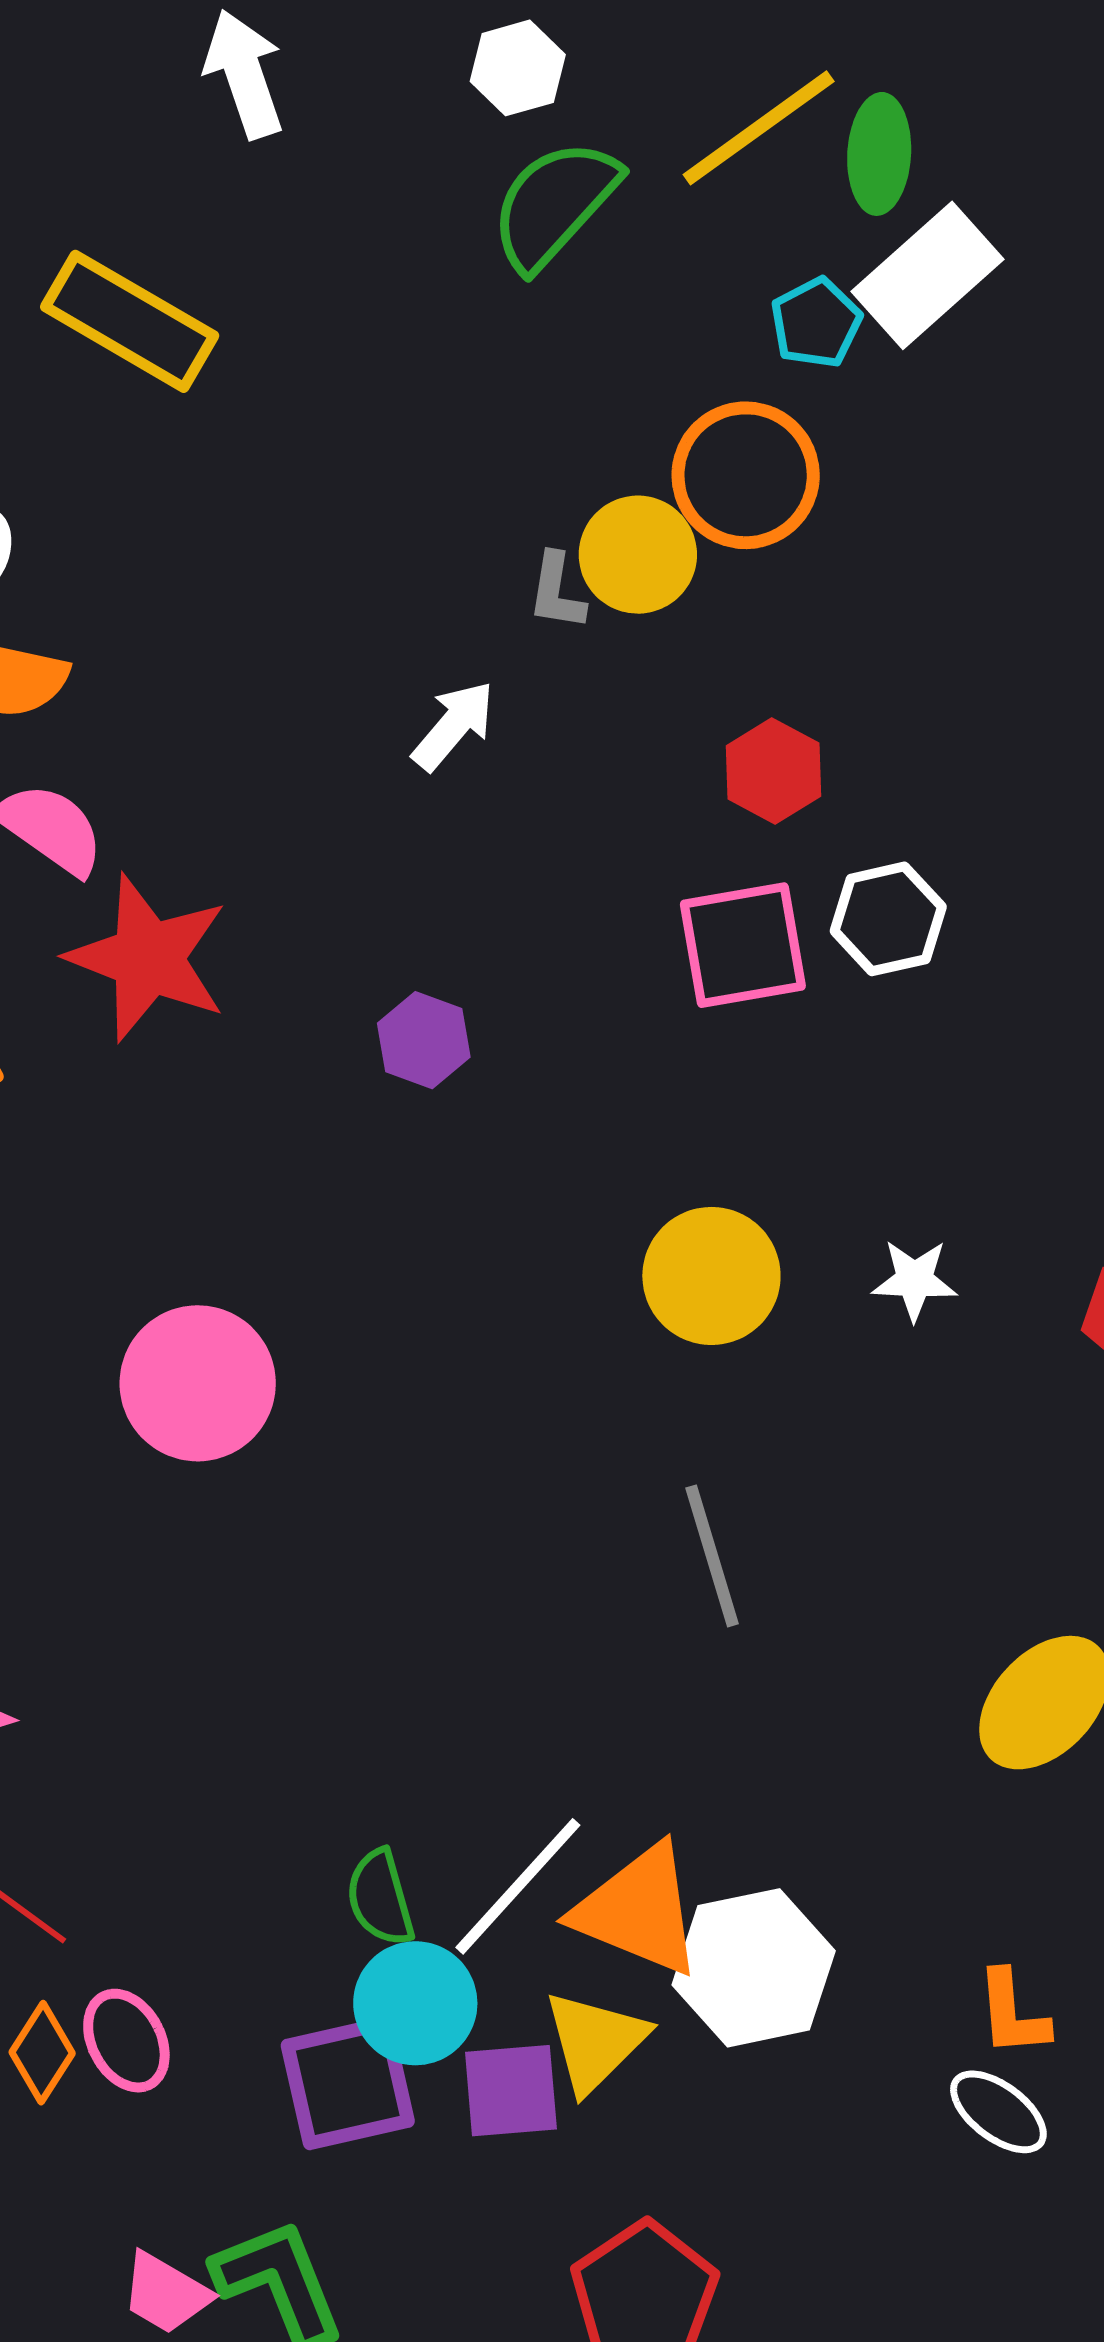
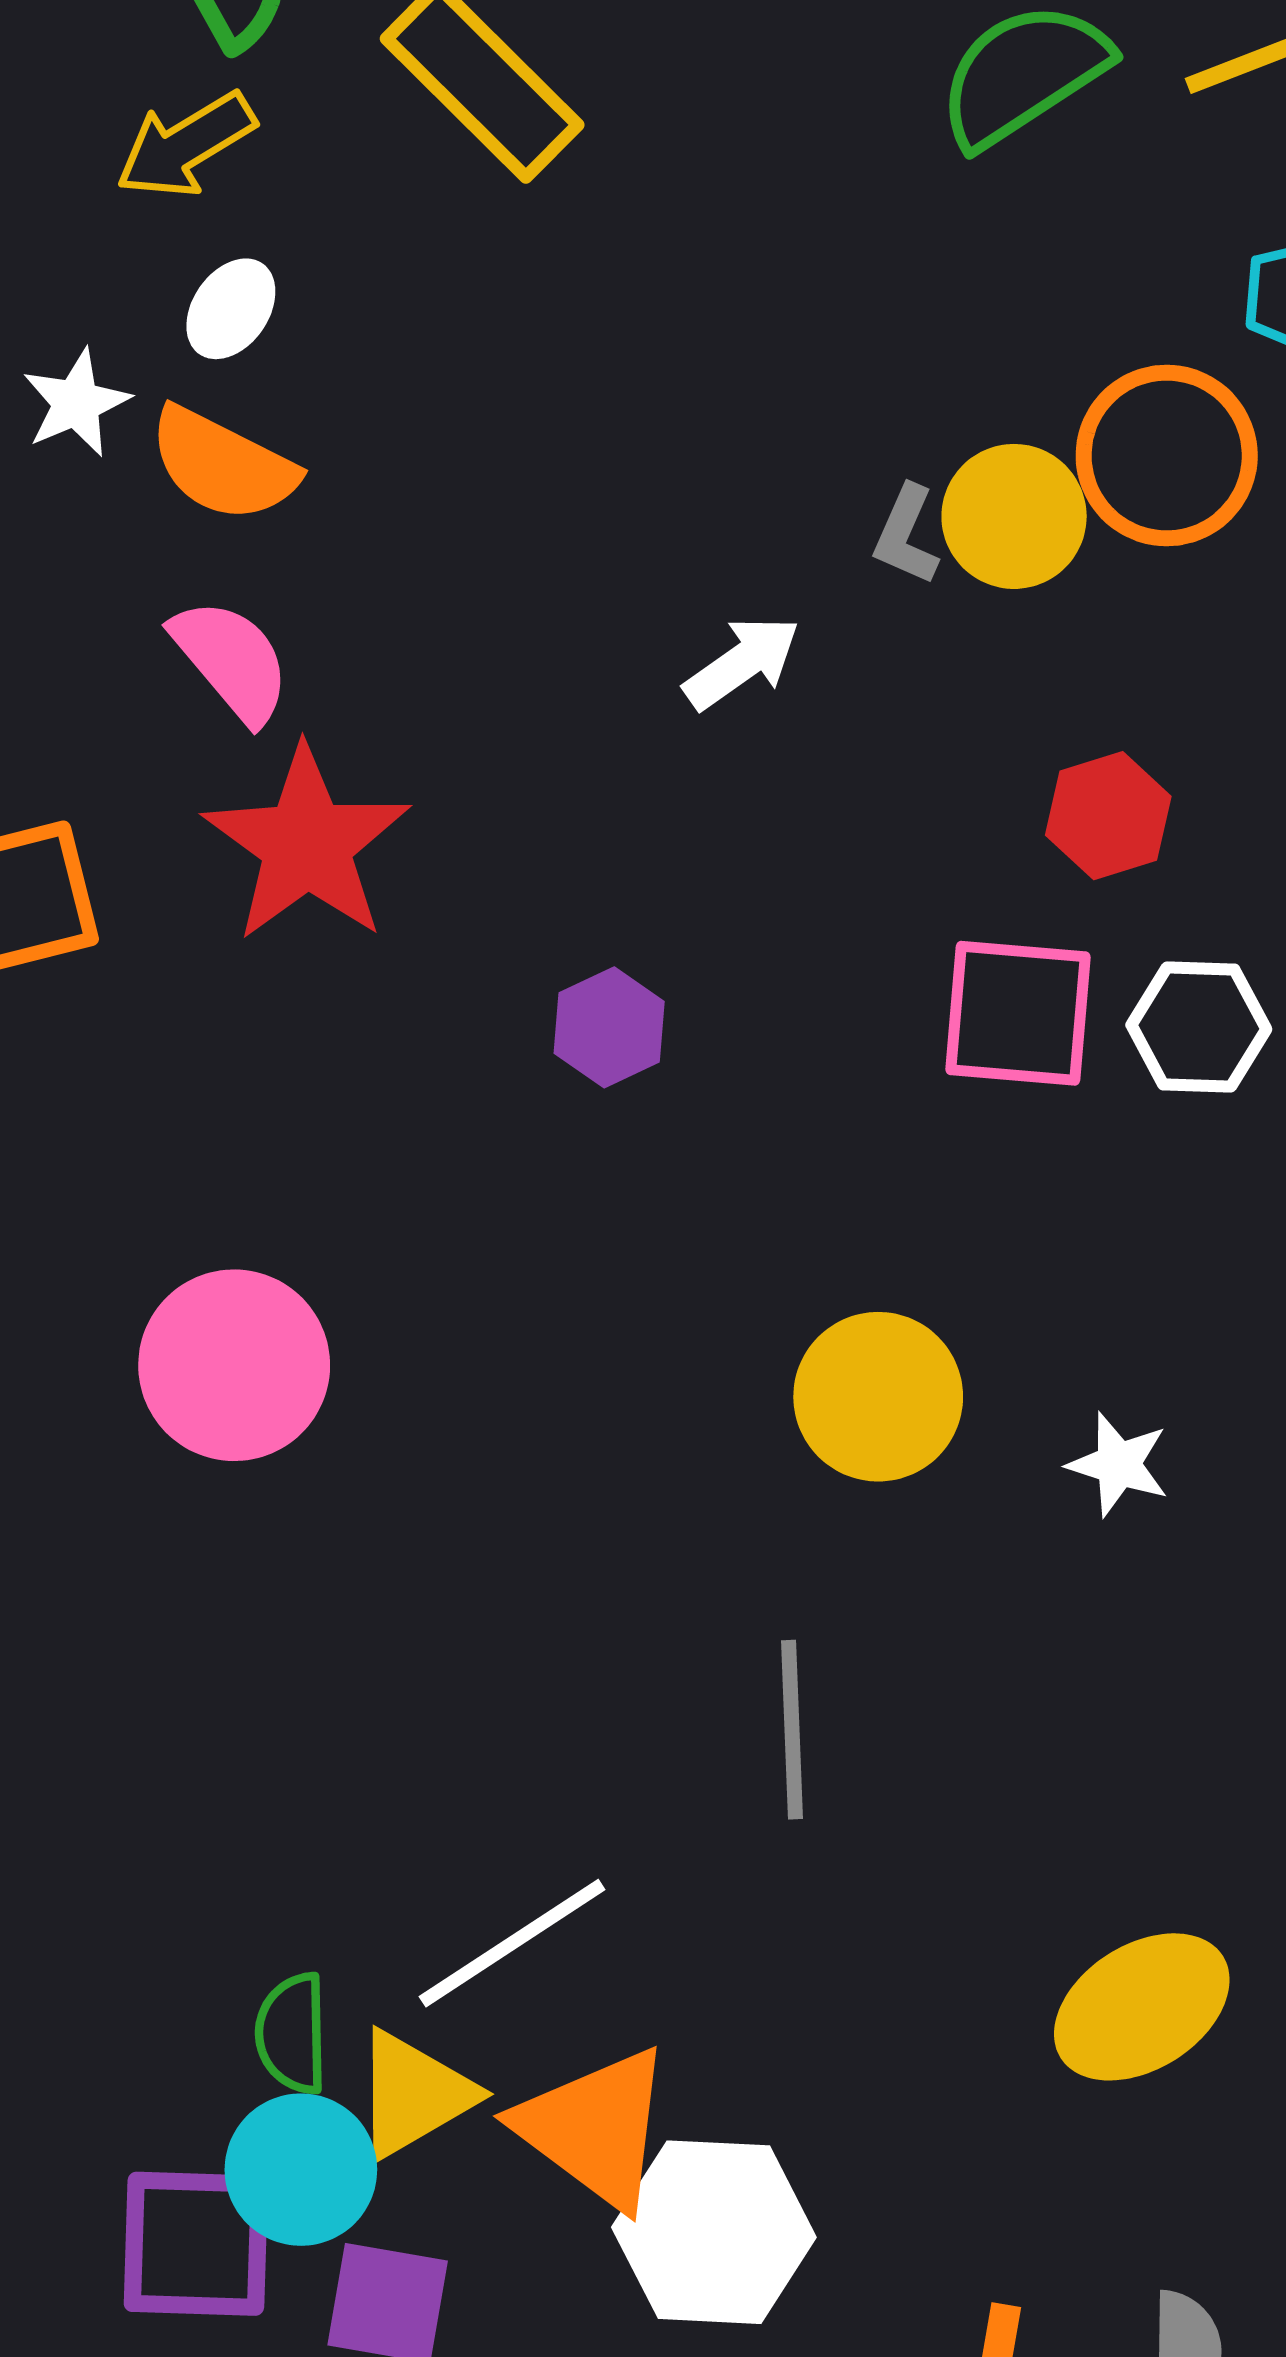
white line: (518, 1886) -> (512, 1943), moved
yellow triangle: (595, 2041) -> (414, 2094), moved

